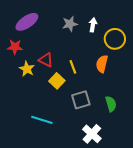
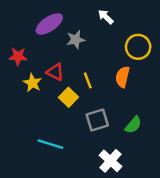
purple ellipse: (27, 22) -> (49, 24), moved
gray star: (70, 24) -> (76, 40), moved
white arrow: (93, 25) -> (106, 17), moved, turned -56
green semicircle: (111, 104) -> (133, 125), turned 56

